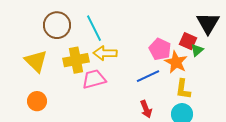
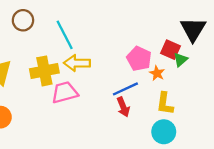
brown circle: (57, 25) -> (23, 20), moved, size x0.7
orange star: (176, 62) -> (157, 73), size x0.6
red arrow: (146, 109) -> (123, 107), moved

